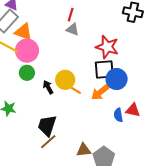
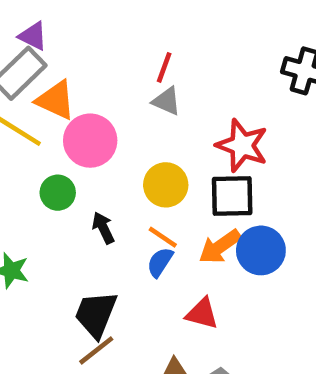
pink circle: (27, 51) -> (90, 141), moved
blue circle: (117, 79) -> (261, 250), moved
yellow circle: (65, 80) -> (166, 185), moved
red triangle: (133, 110) -> (202, 313), moved
blue semicircle: (118, 115) -> (160, 262), moved, turned 40

